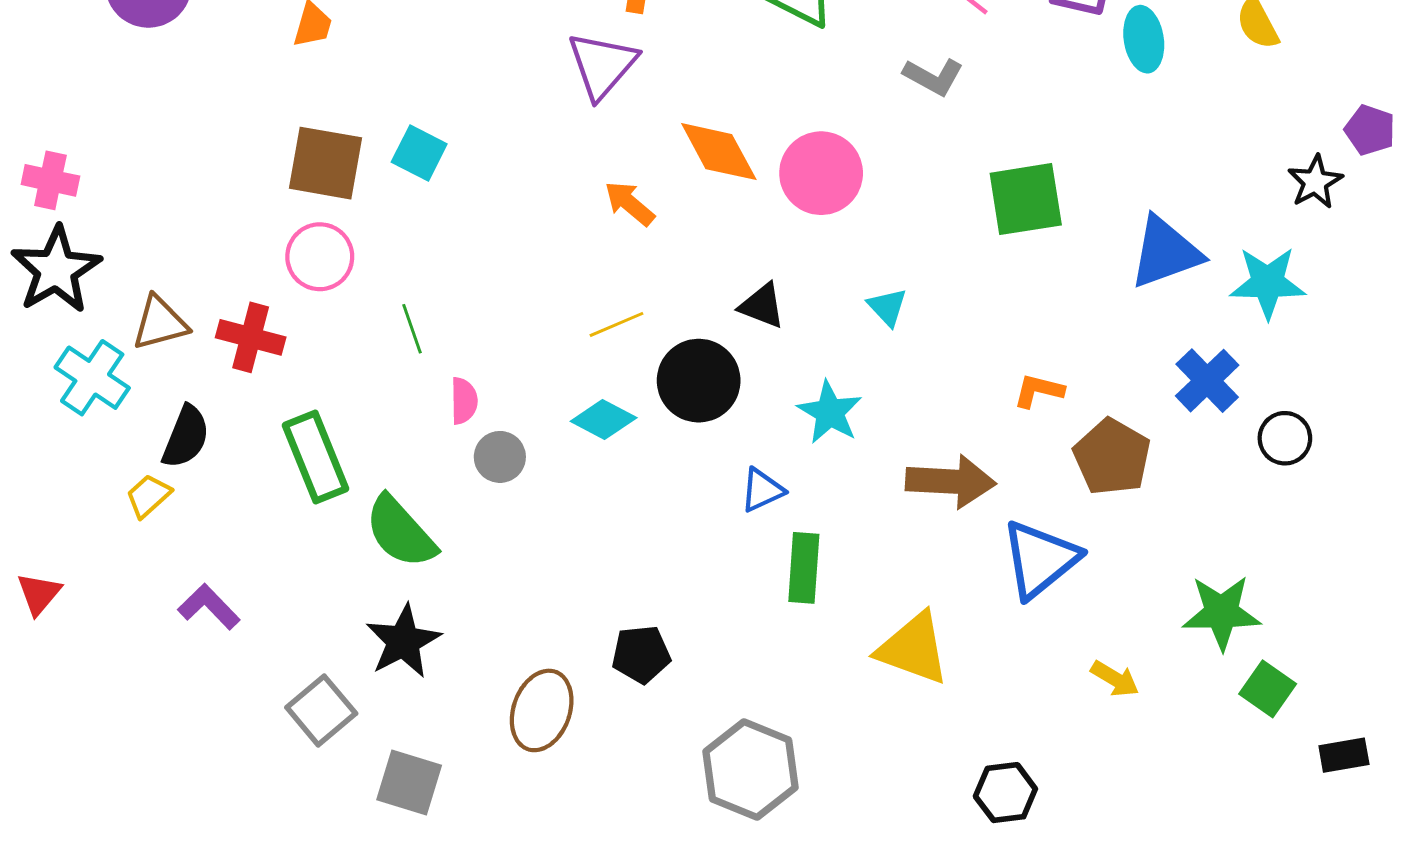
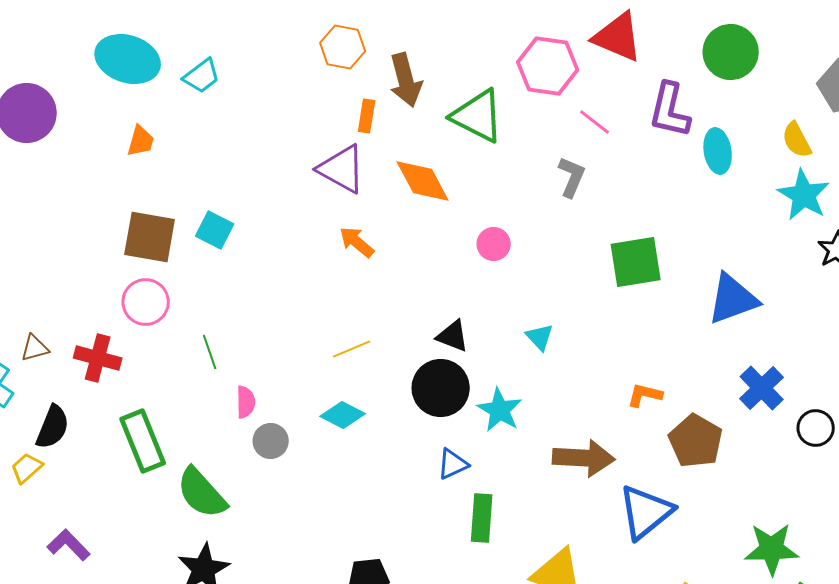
purple triangle: (602, 65) -> (342, 169), turned -42
gray L-shape: (933, 77) -> (572, 177), turned -96
orange diamond: (719, 152) -> (423, 181), moved
pink circle: (821, 173) -> (494, 244), size x0.6
orange arrow: (629, 203) -> (357, 242), moved
cyan star: (1268, 283) -> (804, 195), moved, turned 30
brown triangle: (160, 323) -> (35, 348), size x0.7
black circle: (699, 381) -> (441, 388), moved

